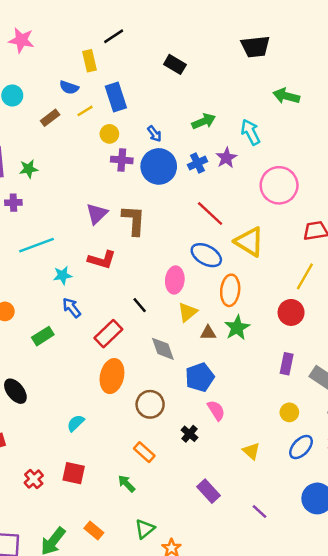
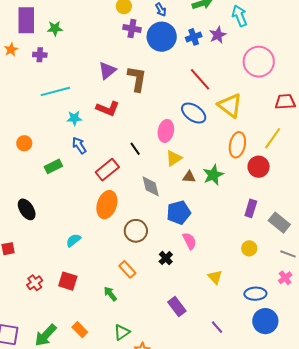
orange ellipse: (230, 290) -> (237, 145), moved
blue ellipse: (301, 447) -> (255, 294), moved, turned 40

